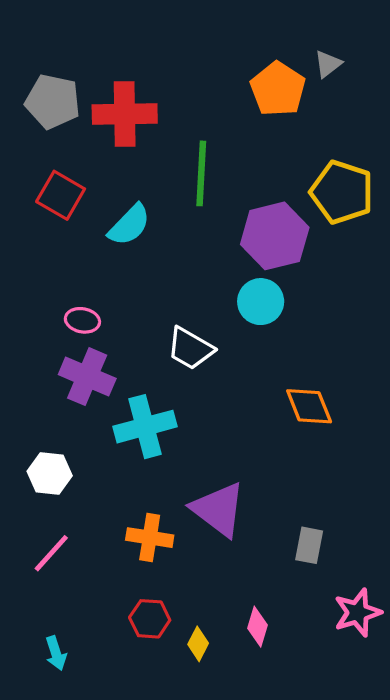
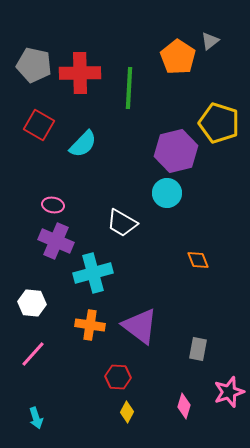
green line: (201, 173) -> (129, 88), moved
orange diamond: (309, 406) -> (198, 260), size x0.7
orange cross: (150, 538) -> (90, 325), moved
red hexagon: (150, 619) -> (118, 377), moved
pink diamond: (258, 627) -> (184, 406), moved

